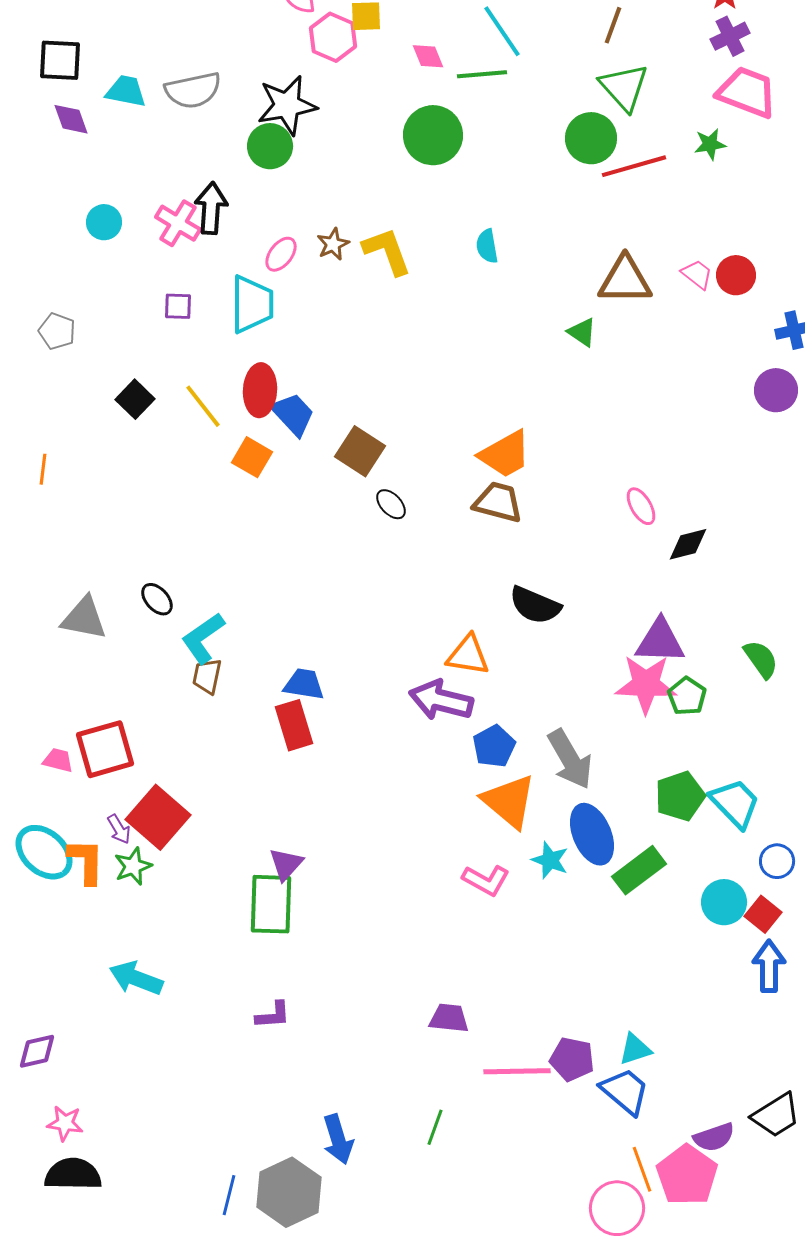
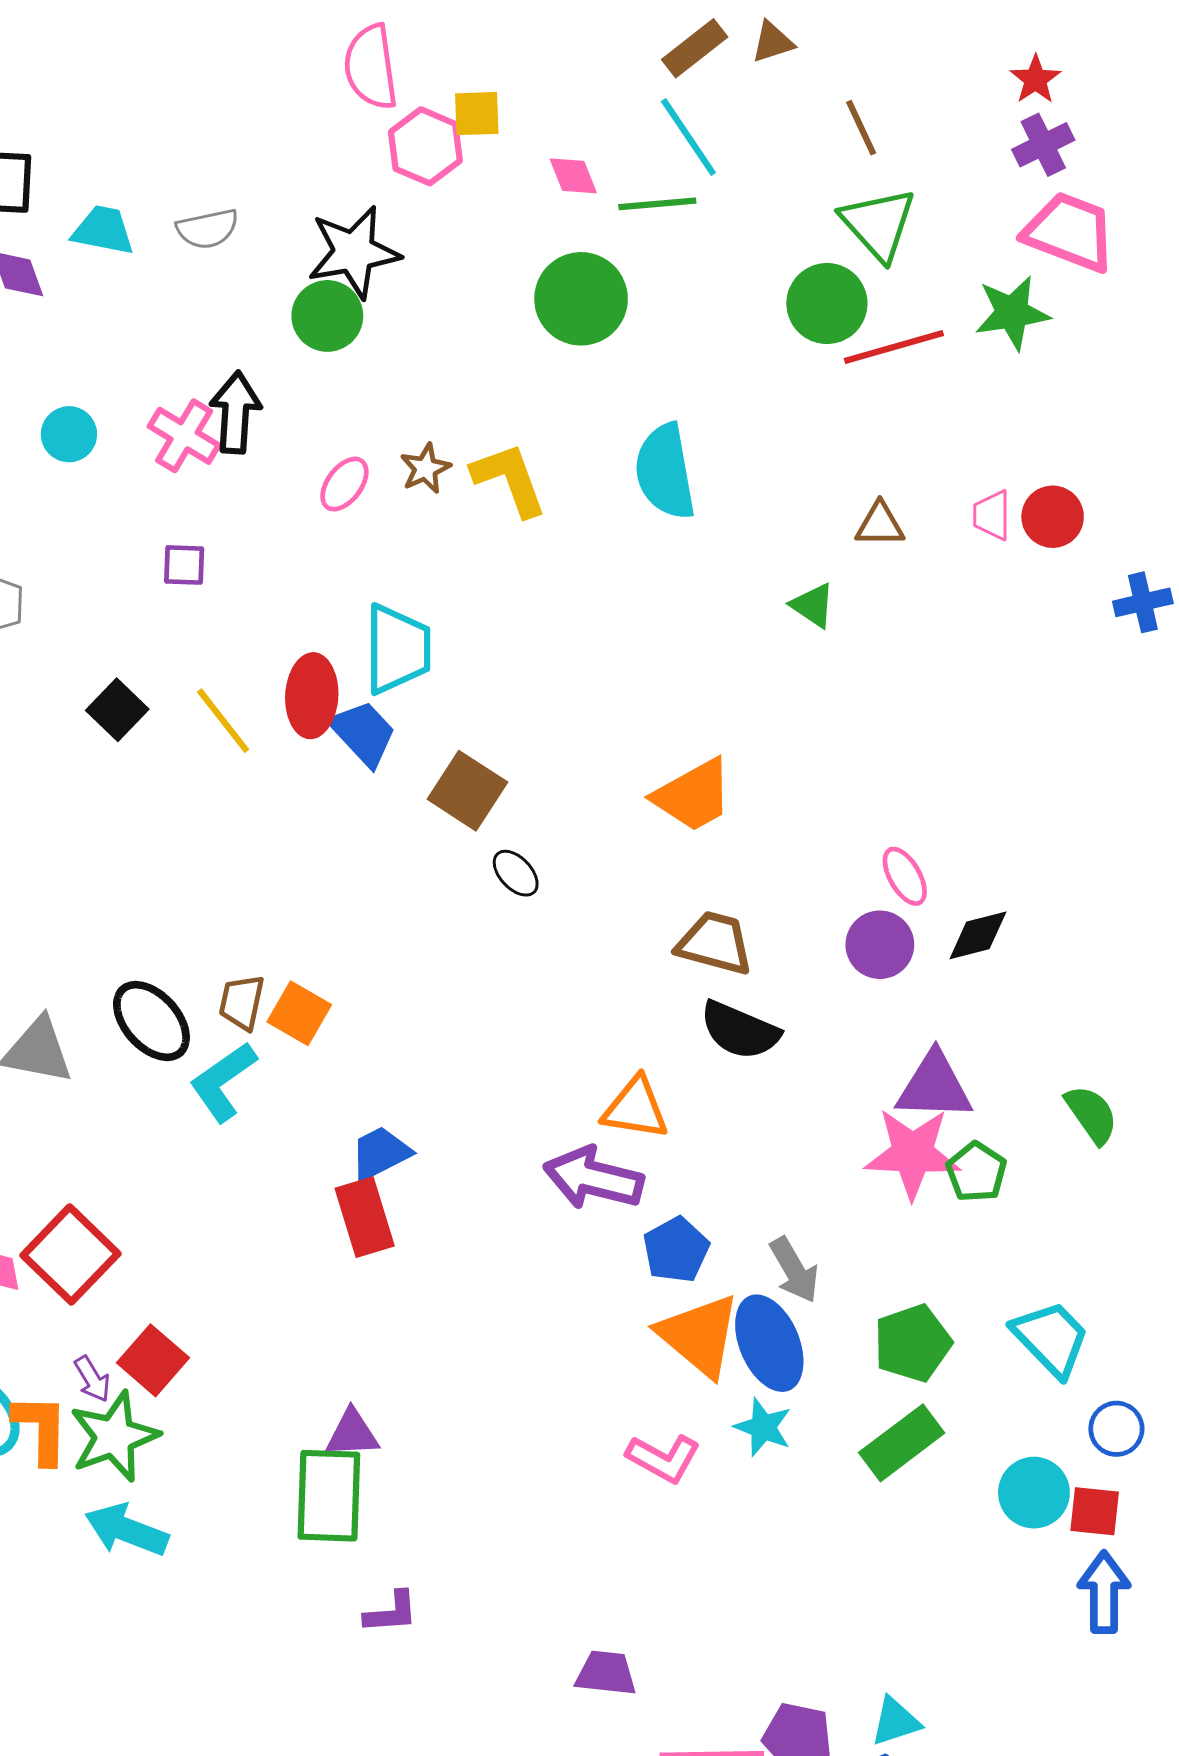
brown line: (613, 25) -> (861, 128), turned -45
gray semicircle: (193, 90) -> (207, 229), size x0.7
green star: (710, 144) -> (1012, 313), size x1.5
cyan semicircle: (487, 246) -> (665, 472), size x1.8
pink trapezoid: (697, 274) -> (992, 515), turned -128
brown triangle: (625, 280) -> (880, 525), size x0.6
cyan trapezoid: (252, 304) -> (397, 649), moved
purple circle: (776, 390) -> (880, 945), moved
orange square: (252, 457) -> (299, 1013), moved
brown trapezoid: (498, 502) -> (715, 943), moved
black ellipse: (157, 599) -> (151, 1021), size x1.6
brown trapezoid: (207, 676) -> (242, 1002), moved
blue trapezoid: (304, 684) -> (380, 1153), turned -36
red square: (105, 749) -> (71, 1254), turned -30
gray arrow: (570, 759) -> (794, 1270), size x0.7
green pentagon: (680, 796) -> (913, 1343), moved
red square: (158, 817) -> (153, 1360), size x0.7
blue ellipse: (592, 834) -> (769, 1343), moved
purple triangle: (286, 864) -> (352, 1433), turned 45
green star: (133, 866) -> (114, 1437), size x1.5
red square: (763, 914) -> (1095, 1511), turned -33
cyan arrow: (136, 978) -> (127, 1530), moved
purple L-shape: (273, 1015) -> (391, 1612), moved

